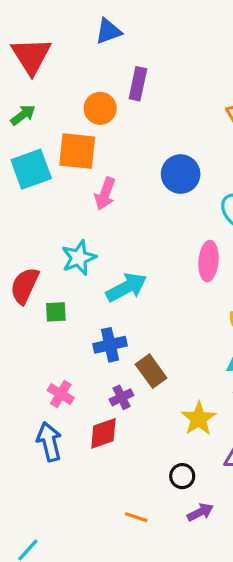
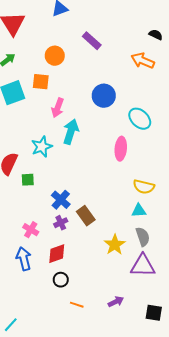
purple rectangle: (138, 84) -> (92, 41), moved, turned -60
orange square: (77, 151) -> (41, 82), size x0.7
cyan arrow: (126, 287) -> (71, 132), moved, turned -45
blue cross: (110, 345) -> (61, 200), turned -36
purple cross: (121, 397) -> (61, 223), moved
black circle: (182, 476) -> (61, 280), moved

